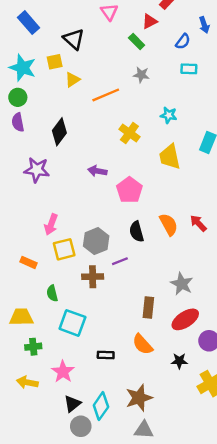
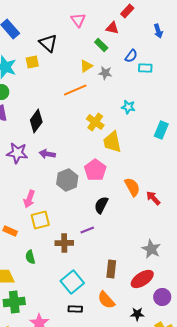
red triangle: (150, 21) -> (112, 28), turned 40
blue semicircle: (183, 42) -> (131, 56), moved
yellow triangle: (72, 80) -> (86, 66), moved
yellow trapezoid: (170, 157) -> (112, 142), moved
purple arrow: (97, 171) -> (47, 154), moved
orange semicircle: (169, 224) -> (132, 187), moved
black semicircle: (137, 232) -> (101, 205), turned 42
gray hexagon: (96, 241) -> (67, 180), moved
gray star: (182, 284) -> (151, 249), moved
cyan square: (72, 323) -> (72, 282), moved, turned 30
green cross: (33, 347) -> (14, 302), size x1.5

